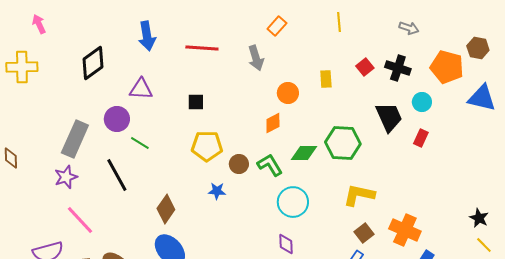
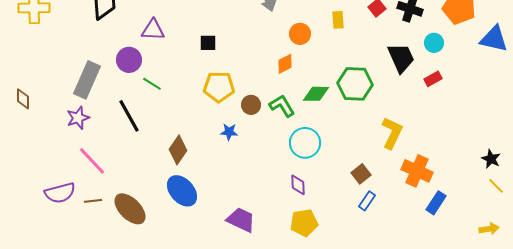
red rectangle: (421, 138) -> (433, 79), turned 36
yellow L-shape: (359, 195) -> (392, 133), moved, turned 104
brown square: (364, 233) -> (361, 174), moved

